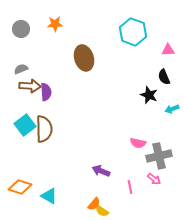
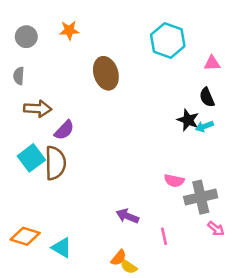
gray semicircle: (21, 69) -> (19, 76), moved, turned -64
purple semicircle: (46, 92) -> (64, 130), moved, turned 48
cyan arrow: (172, 109) -> (204, 126), moved
pink arrow: (154, 179) -> (216, 229), moved

